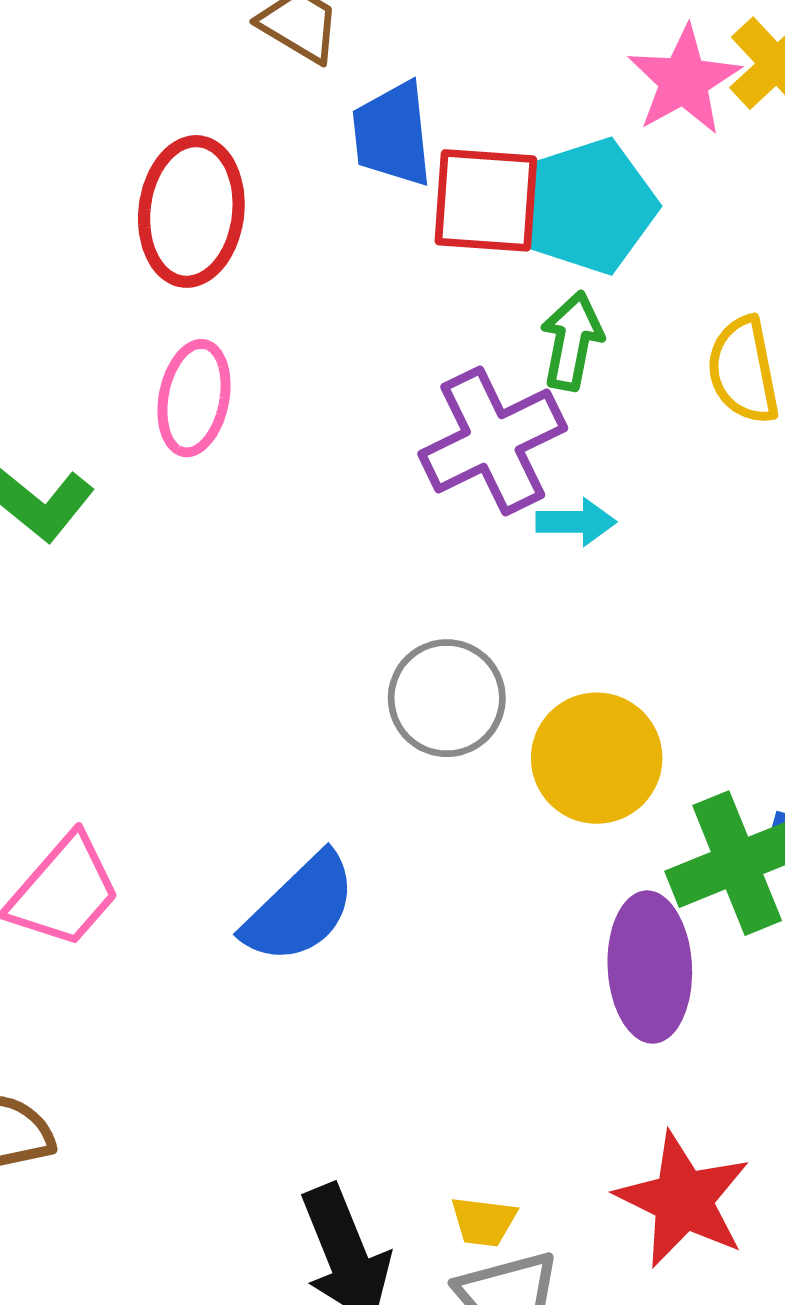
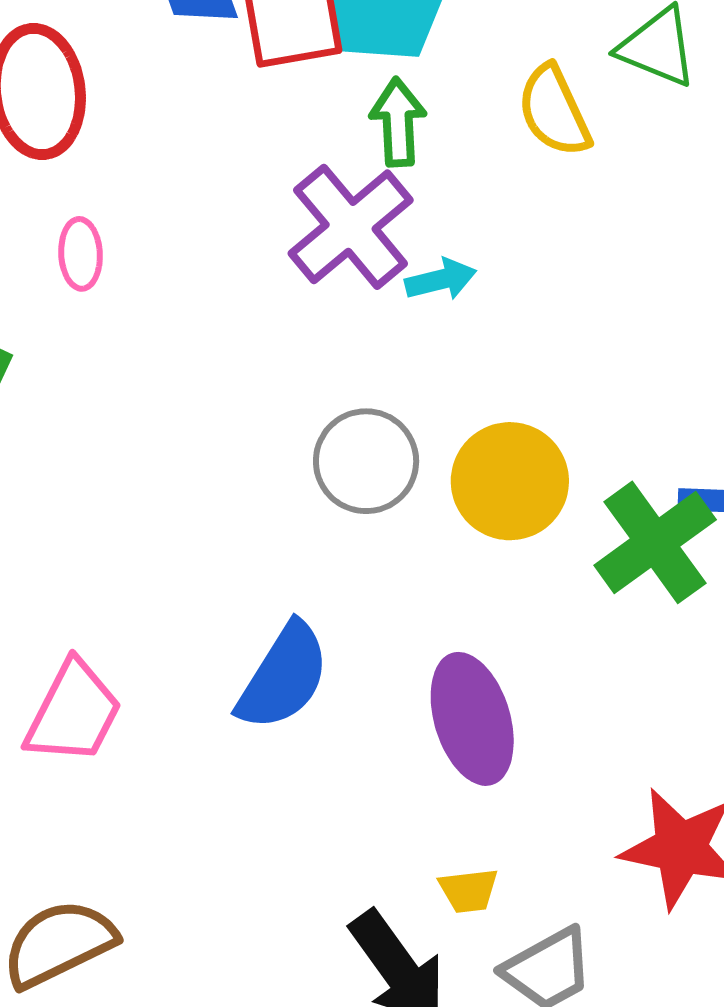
pink ellipse: (194, 398) -> (81, 254), size x0.7
purple ellipse: (650, 967) -> (472, 719), moved
yellow trapezoid: (484, 1221) -> (469, 890), moved

